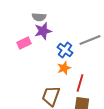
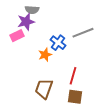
purple star: (43, 31) -> (26, 22), moved
orange star: (64, 68) -> (45, 55), moved

